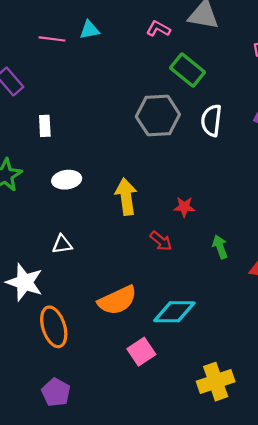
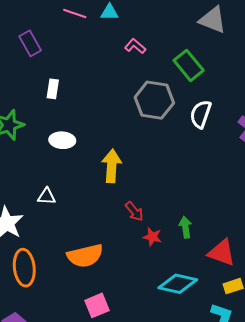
pink L-shape: (158, 29) -> (135, 46), moved
red star: (184, 207) -> (152, 237), moved
cyan diamond: (174, 312) -> (178, 284), moved

